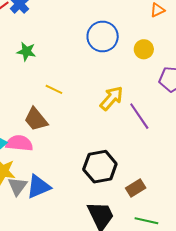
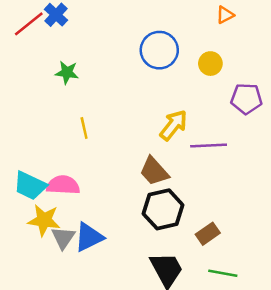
yellow line: (54, 89) -> (84, 128), moved, turned 54
purple line: (139, 116) -> (209, 146), turned -56
brown trapezoid: (36, 119) -> (154, 171), moved

